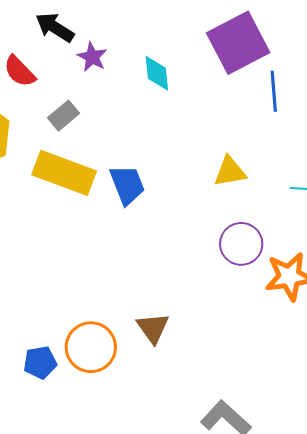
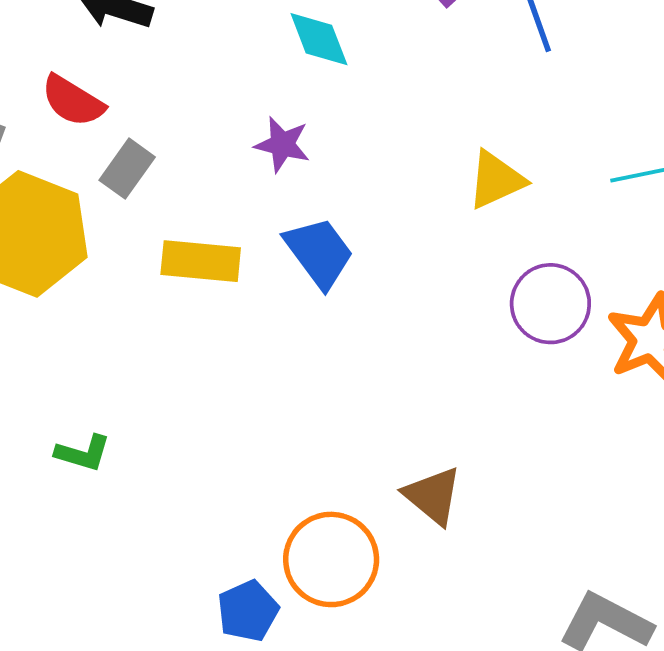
purple star: (92, 57) -> (282, 144), moved
gray rectangle: (64, 116) -> (127, 169), moved
yellow rectangle: (64, 173) -> (201, 261), size x0.7

